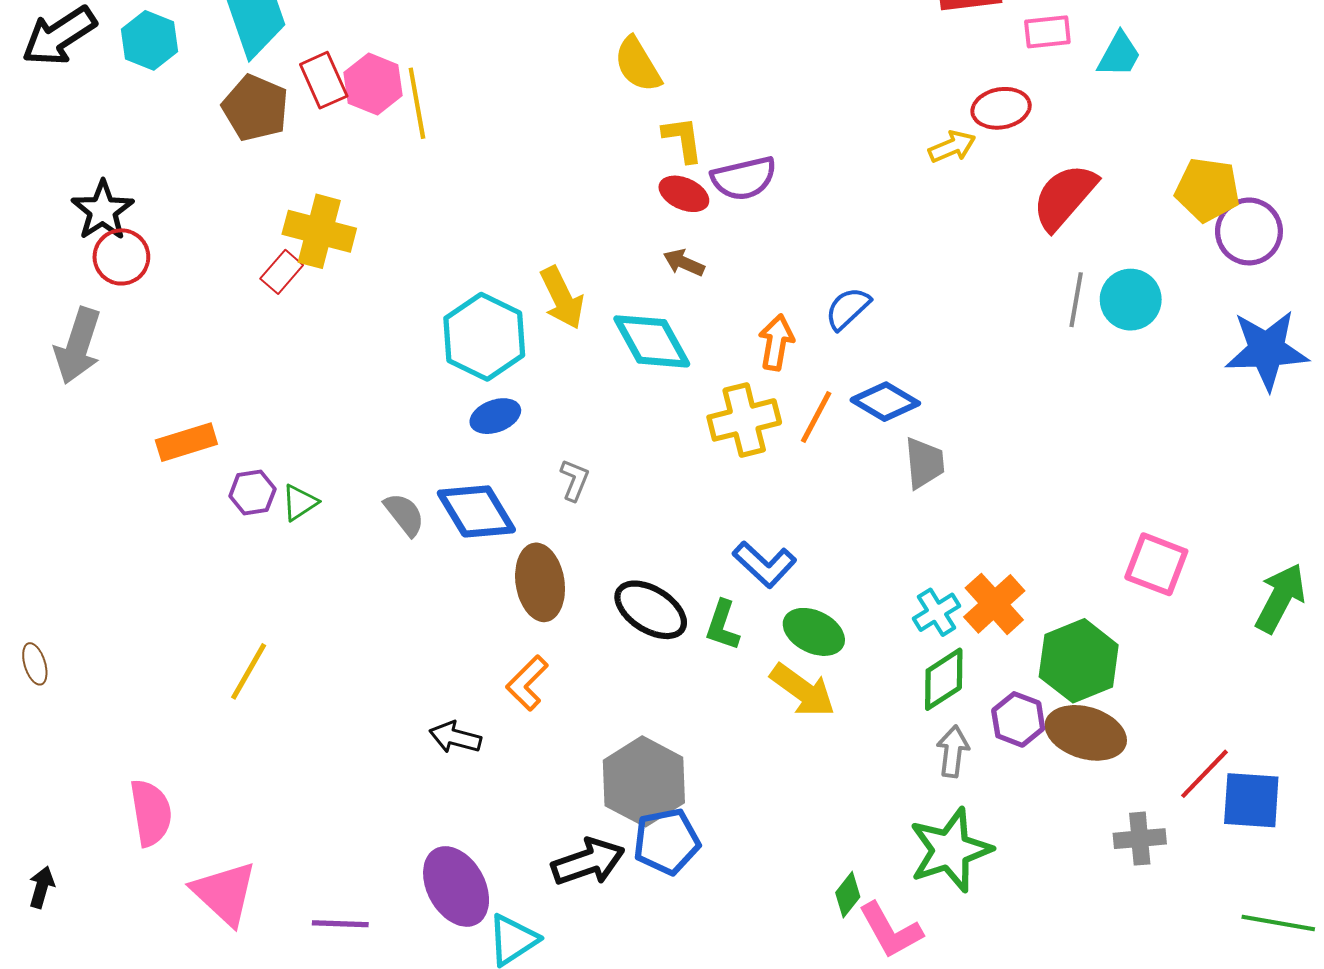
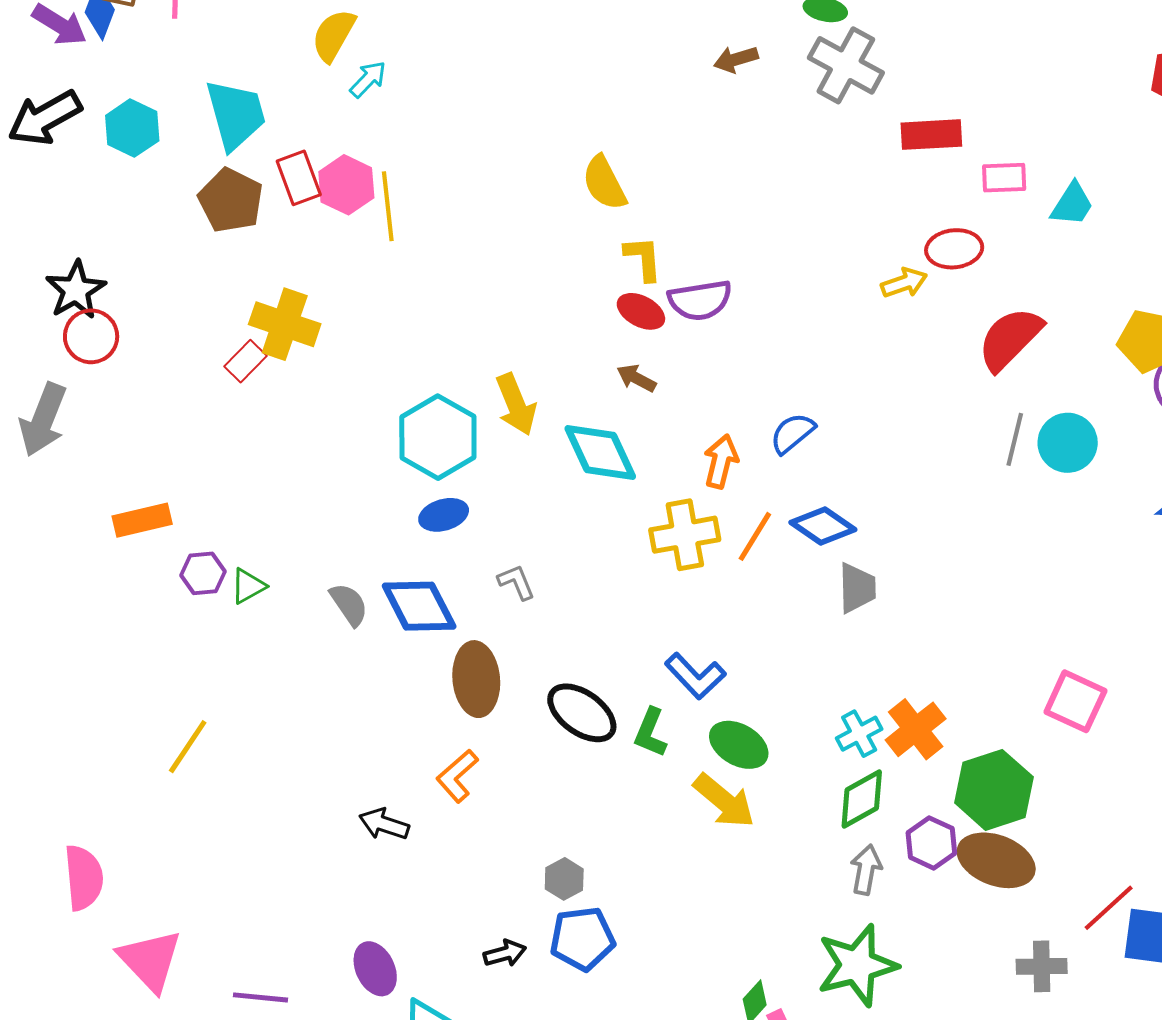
gray L-shape: (575, 480) -> (516, 582), turned -48
gray hexagon: (644, 781) -> (564, 879), size x0.5
black arrow: (588, 862) -> (505, 953), size x0.6
purple ellipse: (456, 886) -> (375, 969), size x0.7

